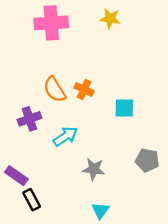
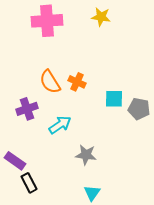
gray pentagon: (147, 160) -> (139, 109), moved

